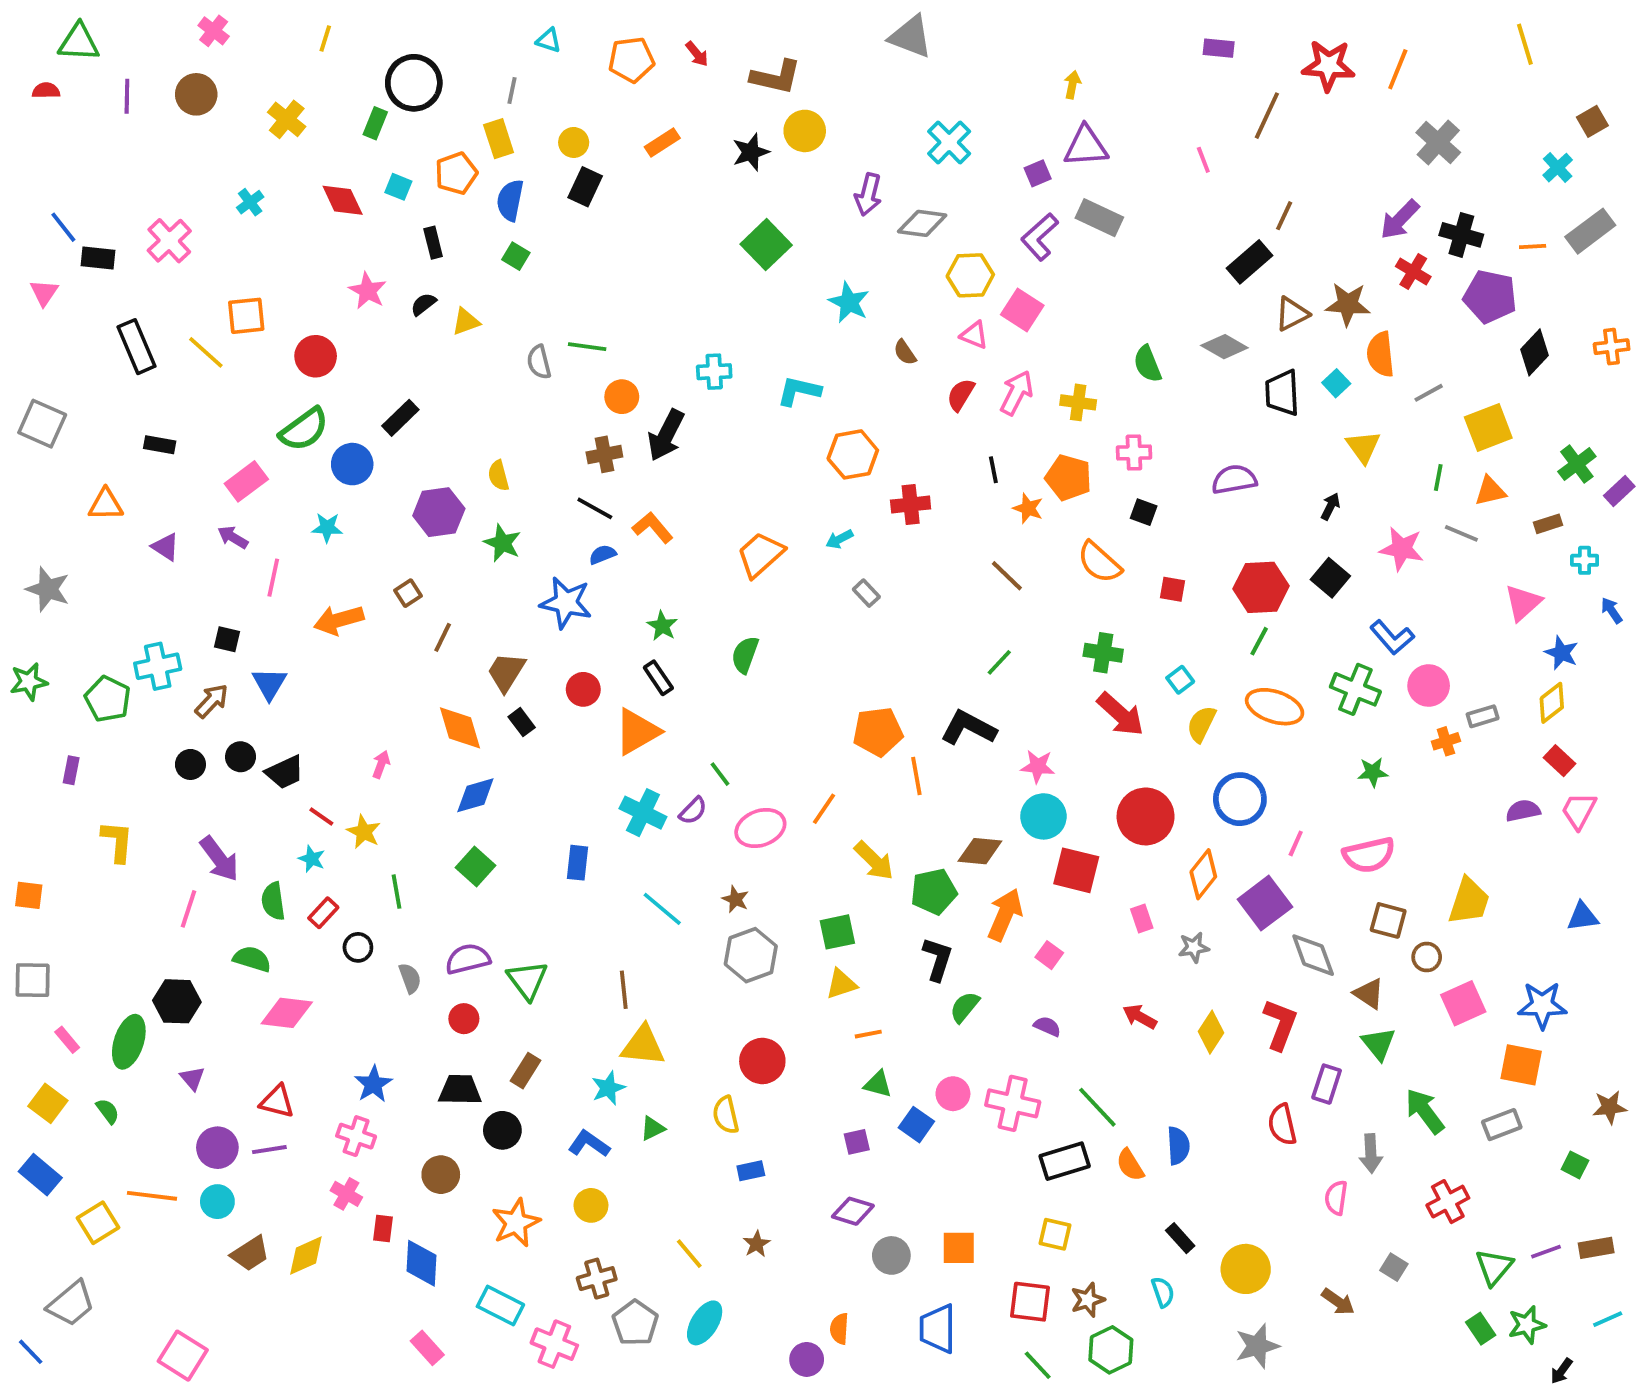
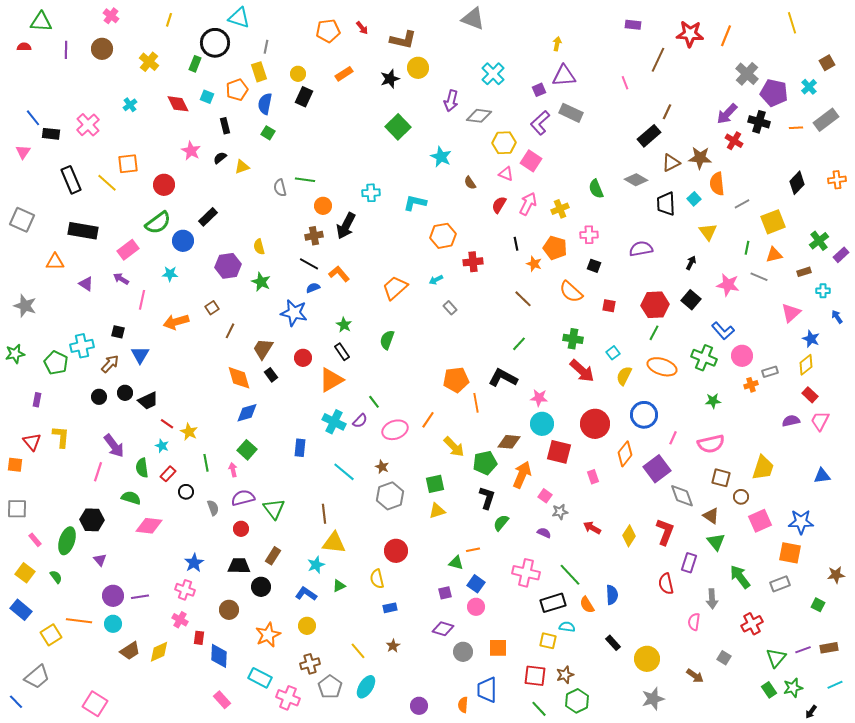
cyan triangle: (549, 40) -> (239, 18), moved, size x1.6
purple pentagon: (1490, 297) -> (774, 93), moved
yellow cross: (1078, 402) -> (560, 209), turned -30
black rectangle: (160, 445) -> (83, 231), size x1.8
pink arrow: (381, 764) -> (233, 470), moved, turned -32
gray star: (1194, 947) -> (560, 512), moved
orange line: (868, 1034) -> (473, 550), moved
pink circle: (953, 1094) -> (476, 607), moved
red triangle: (277, 1101) -> (32, 442), moved, turned 36
cyan semicircle: (1163, 1292) -> (567, 627), moved, turned -63
orange semicircle: (839, 1329) -> (463, 705), moved

